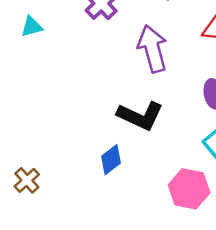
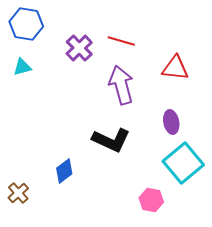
blue diamond: (111, 160) -> (64, 171), moved
pink hexagon: (189, 189) -> (151, 200), size x0.7

